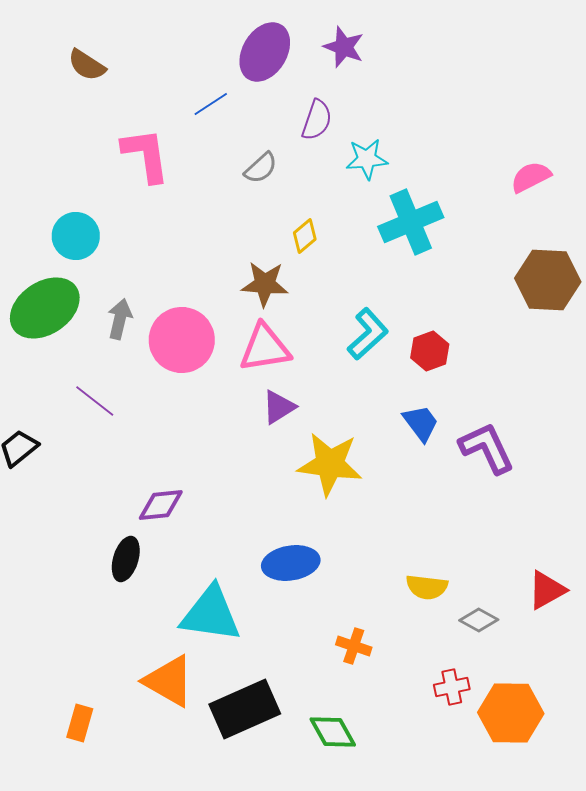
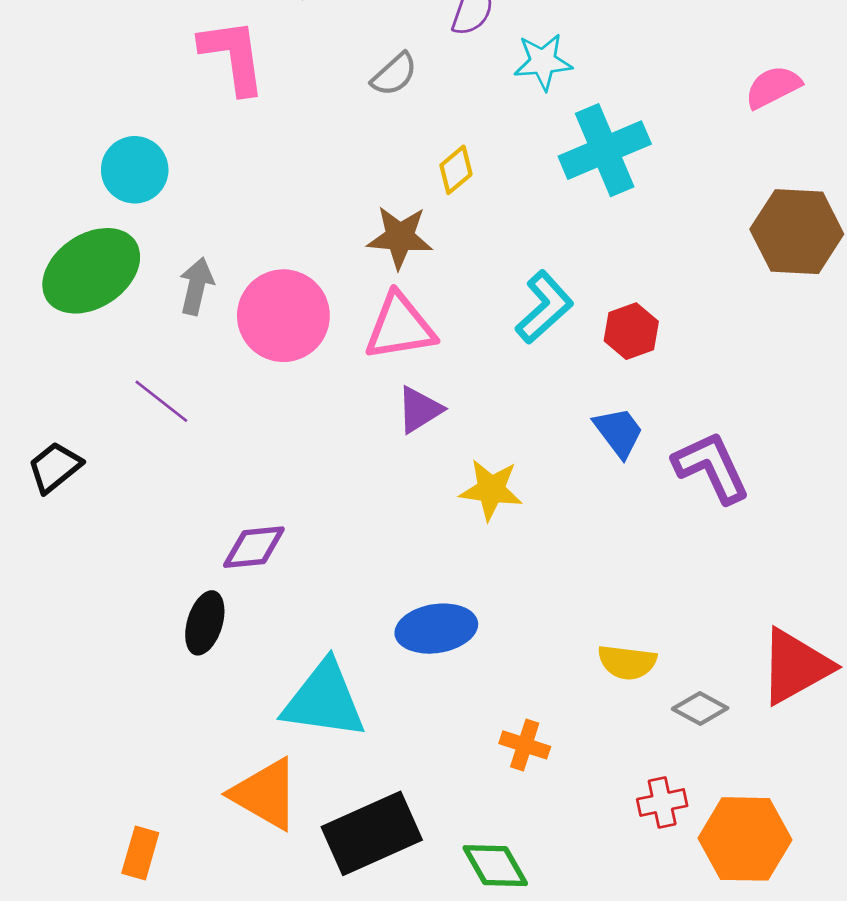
yellow star: (330, 464) -> (491, 490), size x0.7
red triangle: (547, 590) -> (795, 666), size x1.4

